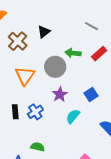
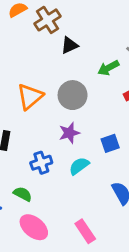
brown cross: (18, 41) -> (47, 20), moved
green arrow: (73, 53) -> (108, 68), moved, turned -49
blue cross: (35, 112) -> (41, 163), moved

